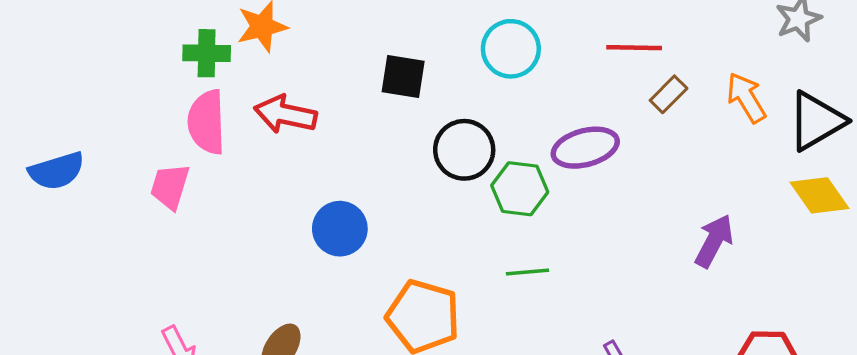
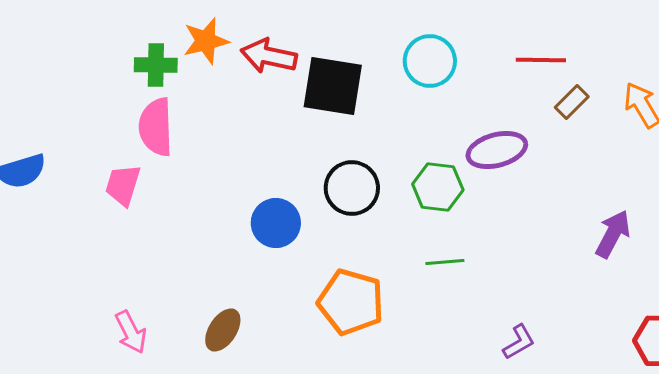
black square: (403, 77) -> (333, 86), size x1.5
red arrow: (285, 114) -> (269, 56), moved
black circle: (464, 150) -> (352, 188), moved

